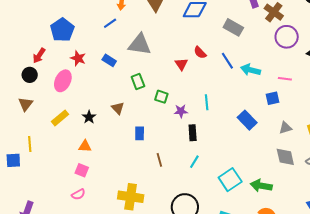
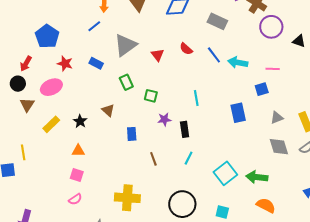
gray triangle: (140, 44) -> (125, 45), turned -40
red triangle: (181, 64) -> (158, 55), moved
pink ellipse: (63, 81) -> (51, 87), turned 45
brown triangle: (26, 104) -> (27, 105), moved
purple star: (181, 111) -> (164, 119), moved
blue rectangle: (247, 120) -> (238, 113), turned 36

